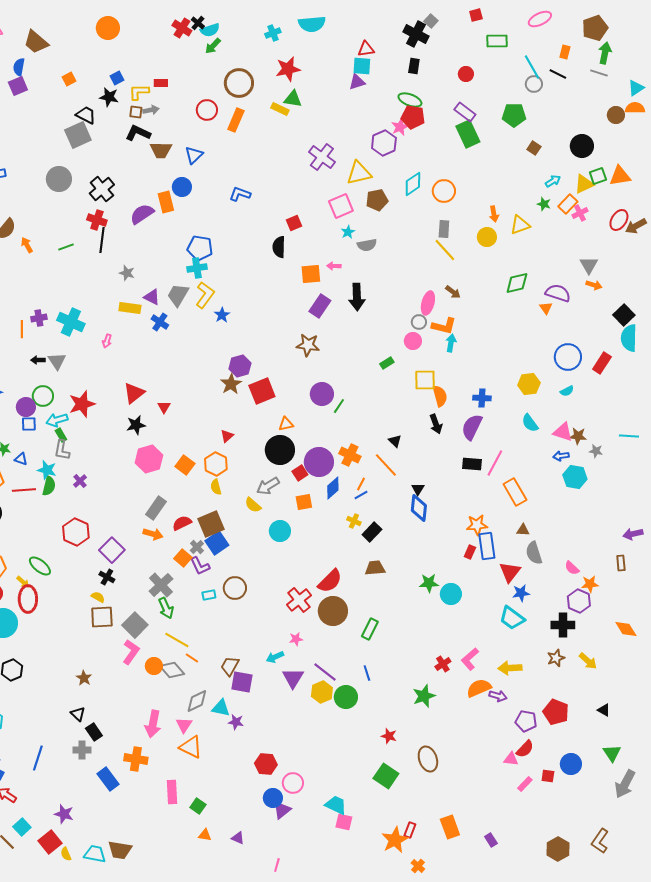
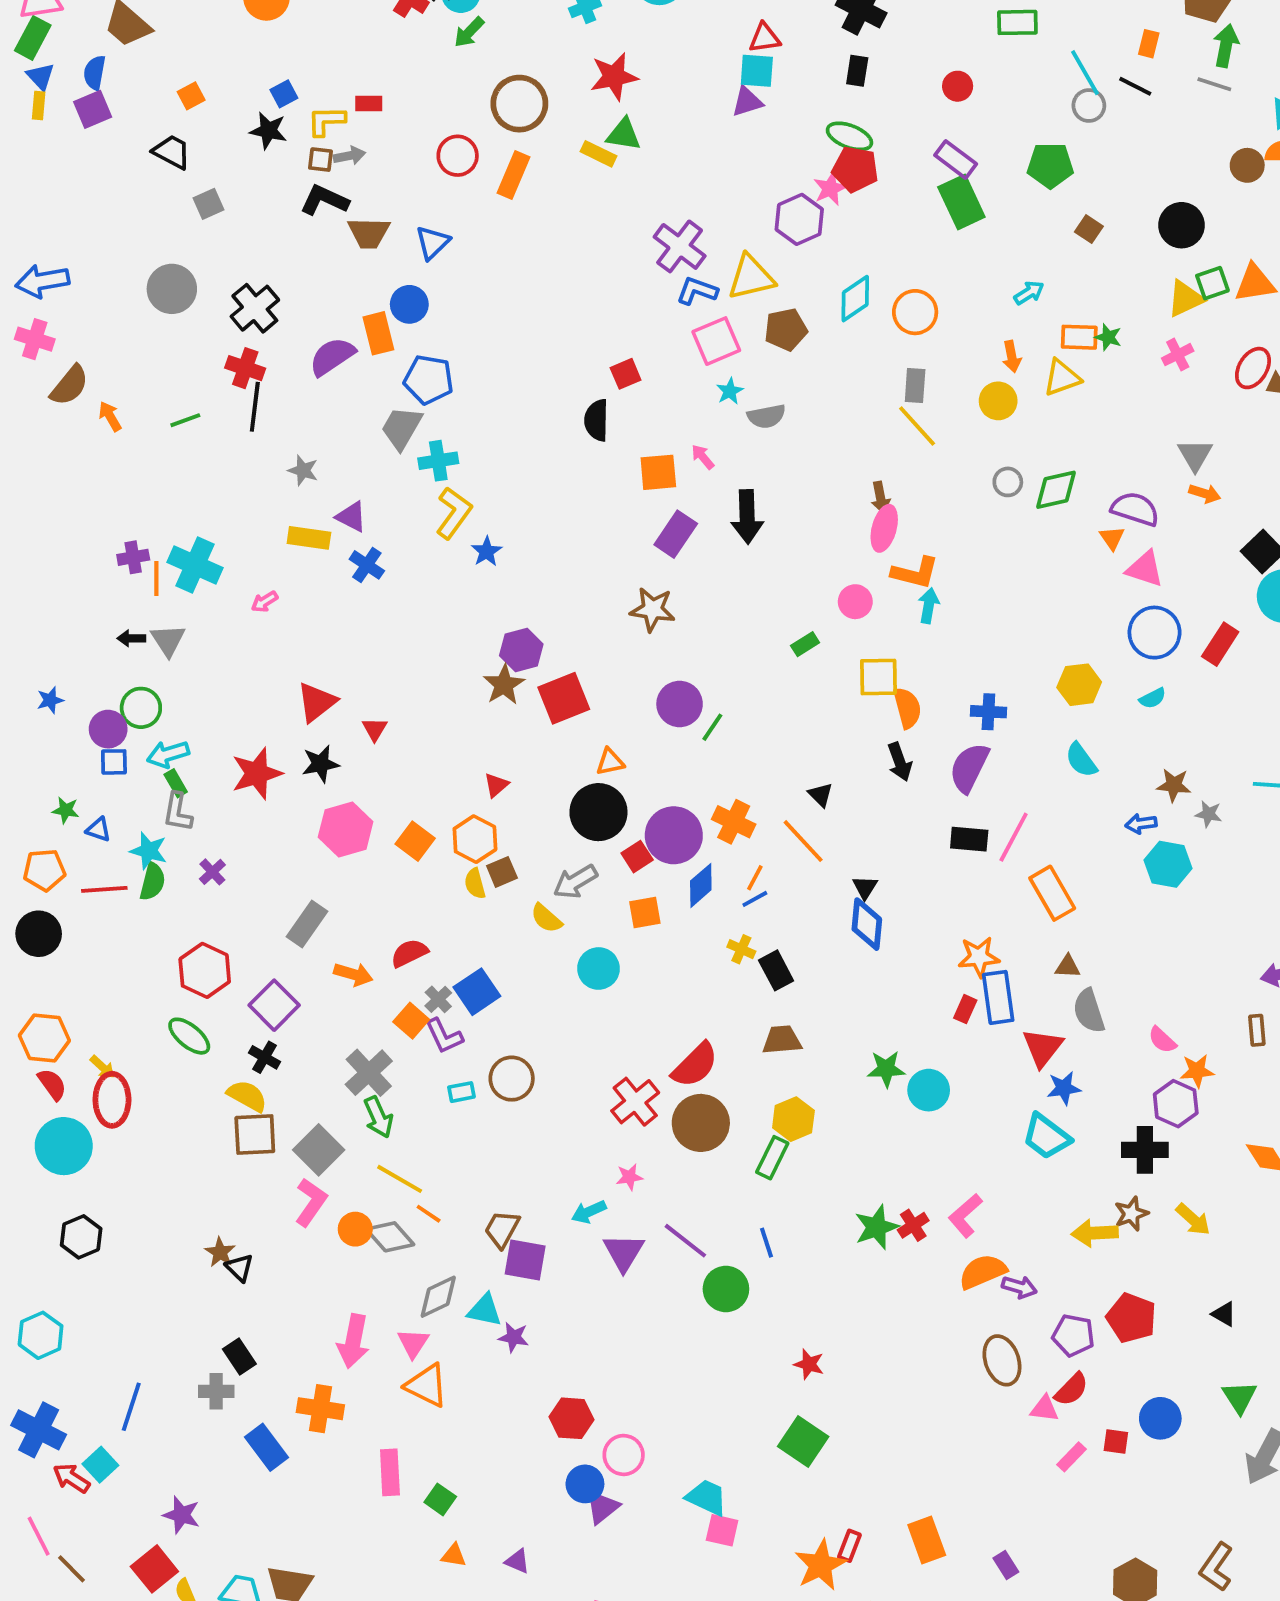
black trapezoid: (86, 115) -> (172, 152), moved
gray square: (78, 135) -> (209, 204), size x0.6
cyan arrow: (553, 181) -> (1029, 293), moved
blue L-shape: (240, 194) -> (697, 291), moved
orange rectangle: (568, 204) -> (1079, 337), moved, turned 48
blue pentagon: (200, 248) -> (429, 380), moved
pink arrow: (334, 266) -> (703, 457), turned 48
brown arrow: (453, 292) -> (880, 497), moved, turned 42
gray trapezoid: (178, 295) -> (402, 428), moved
gray circle: (419, 322) -> (1008, 482), moved
orange line: (22, 329) -> (156, 579), moved
pink arrow: (107, 341) -> (264, 602), turned 40
red star: (82, 404) -> (257, 773), moved
pink triangle: (563, 432) -> (1145, 569), moved
gray rectangle: (156, 508) -> (307, 924), moved
brown square: (211, 524) -> (502, 872), moved, size x0.6
black rectangle: (372, 532) -> (776, 970), turned -72
green ellipse: (40, 566) -> (189, 1036), moved
yellow semicircle: (98, 597) -> (247, 1096), size x1.5
yellow arrow: (510, 668) -> (1095, 1233), moved
yellow hexagon: (322, 692) -> (793, 1119), moved
green star: (424, 696) -> (876, 1227), moved
black triangle: (78, 714) -> (239, 1268), moved
brown ellipse: (428, 759) -> (1002, 1360), moved
cyan square: (22, 827) -> (100, 1465), moved

